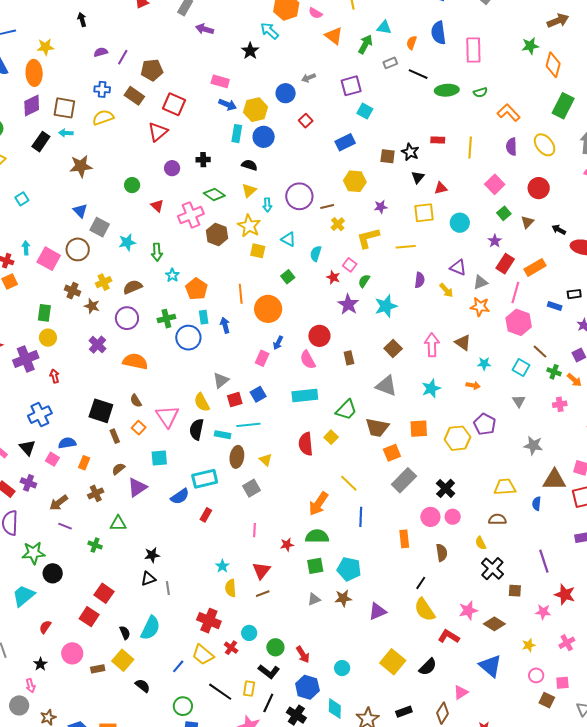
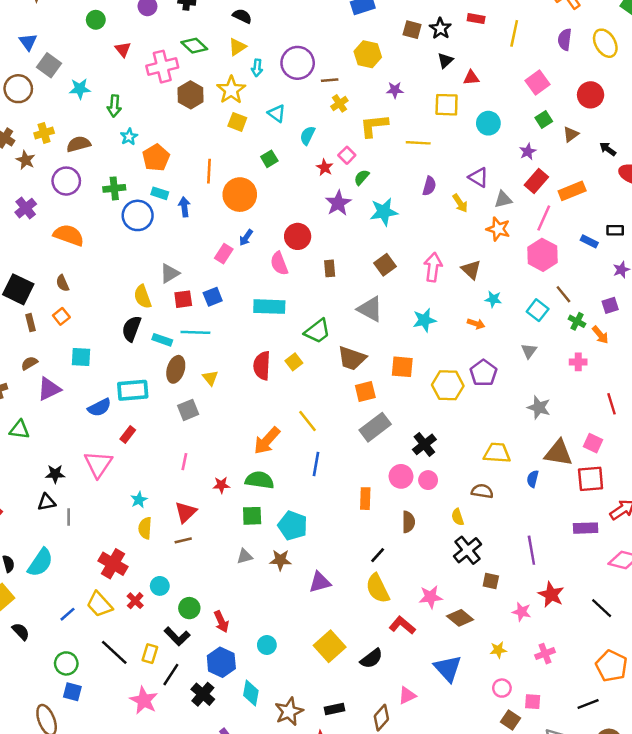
cyan rectangle: (204, 317) -> (160, 193), turned -72
pink triangle: (167, 416) -> (98, 464), moved

